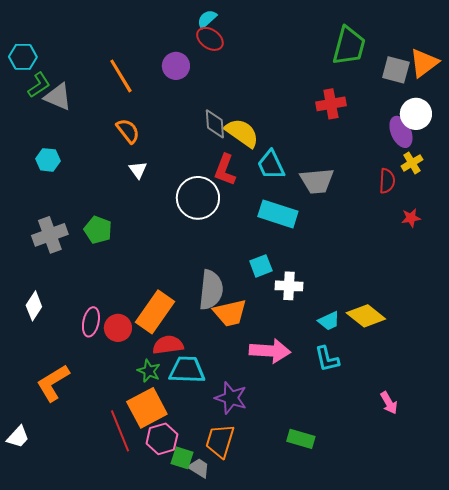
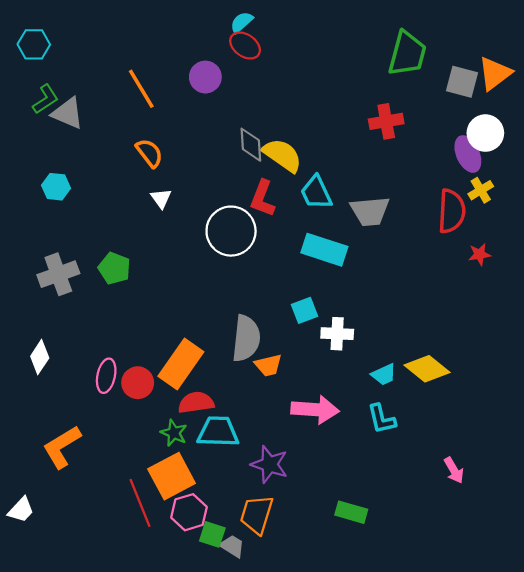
cyan hexagon: (23, 57) -> (34, 44), moved
red semicircle: (387, 181) -> (452, 211), size x1.5
orange trapezoid: (230, 313) -> (268, 365), size x0.7

